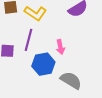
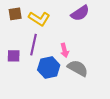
gray semicircle: (71, 80) -> (78, 68), moved

